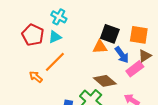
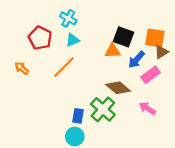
cyan triangle: (55, 37) -> (73, 40), moved
blue arrow: (122, 55) -> (136, 60), turned 78
brown triangle: (145, 56) -> (161, 52), moved
orange arrow: (36, 77) -> (22, 68), moved

